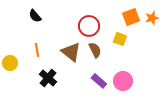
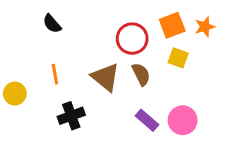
orange square: (131, 17) -> (172, 25), moved
orange star: (152, 18) -> (205, 27), moved
black cross: (48, 78) -> (71, 116), turned 30

